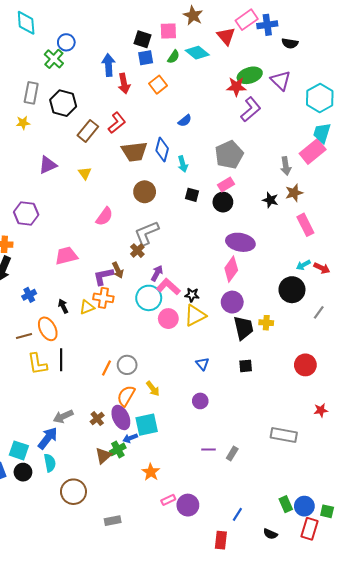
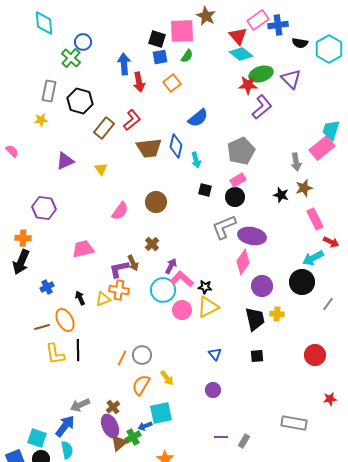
pink square: (168, 31) -> (182, 31), size x1.5
cyan diamond: (197, 53) -> (241, 54), moved
cyan hexagon: (320, 98) -> (329, 49), moved
blue semicircle: (185, 121) -> (198, 118), size x1.5
brown circle: (145, 192) -> (156, 202), moved
gray L-shape: (147, 233) -> (224, 227), moved
cyan arrow: (303, 265) -> (313, 258), size x1.5
red arrow: (322, 268) -> (331, 242), moved
purple circle: (232, 302) -> (262, 286), moved
purple ellipse: (121, 417) -> (110, 426), moved

